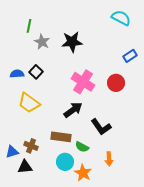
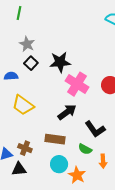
green line: (29, 26) -> (19, 13), moved
gray star: (42, 42) -> (27, 44), moved
black star: (72, 42) -> (60, 62), moved
black square: (36, 72) -> (31, 63), moved
green semicircle: (82, 147) -> (85, 149), moved

